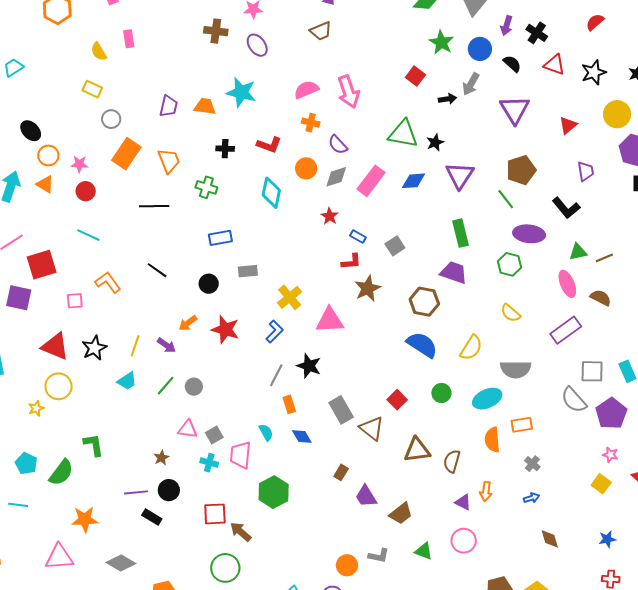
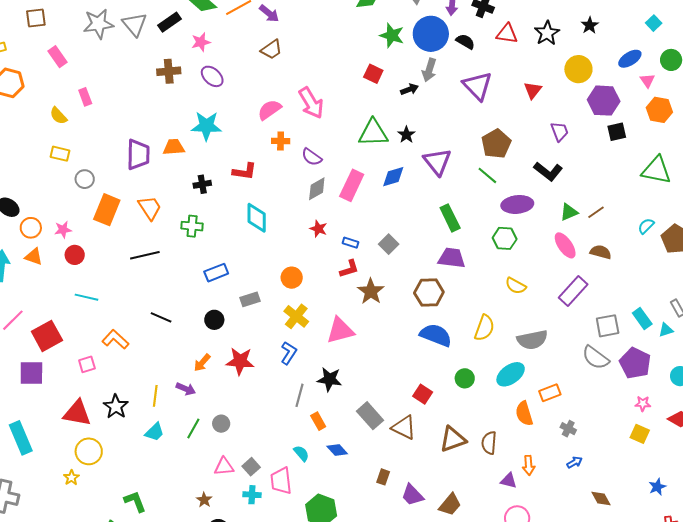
blue circle: (480, 49) -> (431, 34), size x1.5
purple trapezoid: (169, 106) -> (138, 154), size x1.4
orange circle: (306, 168) -> (292, 278), moved

